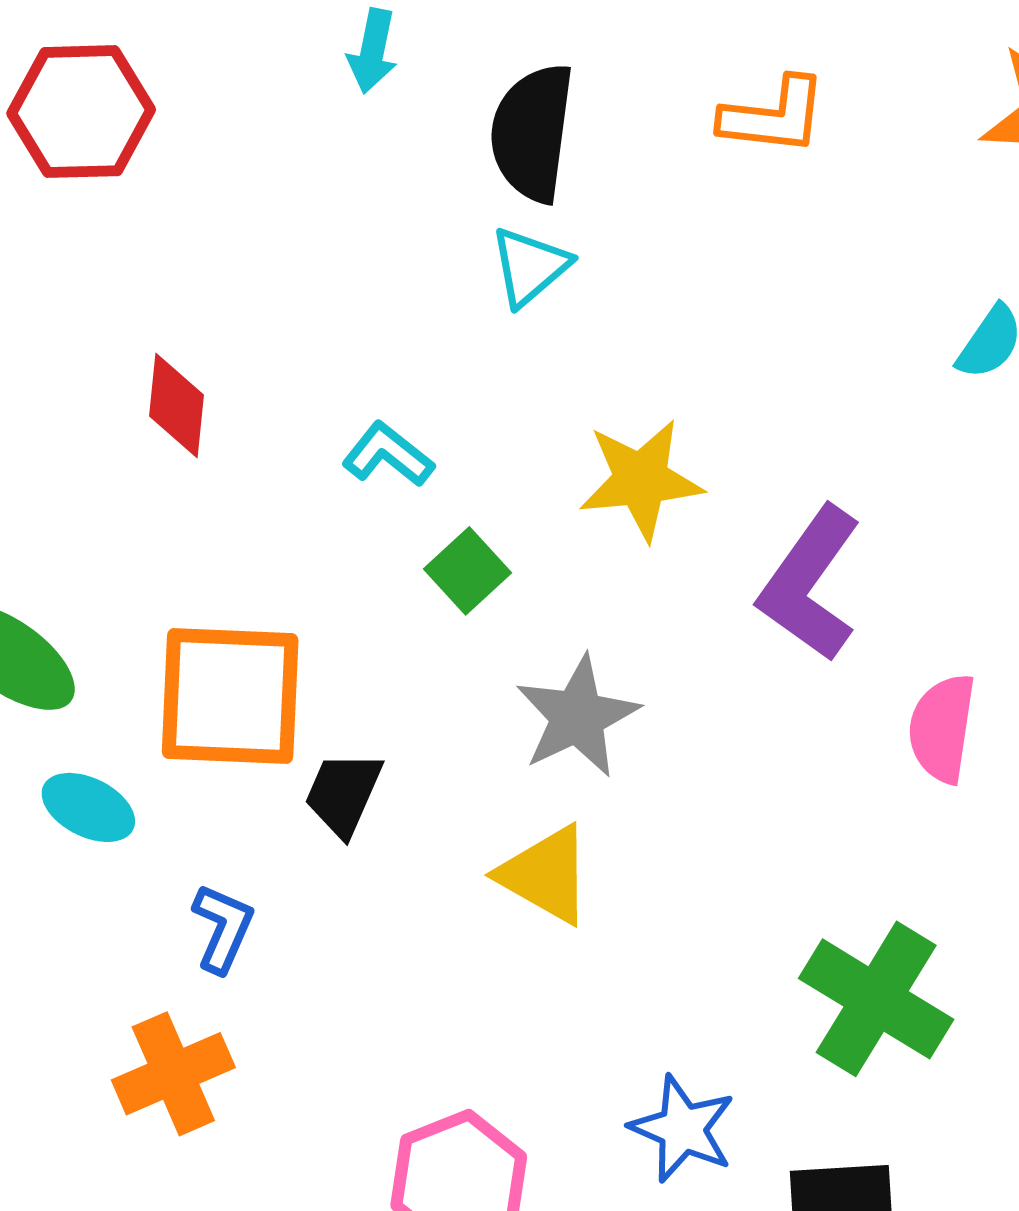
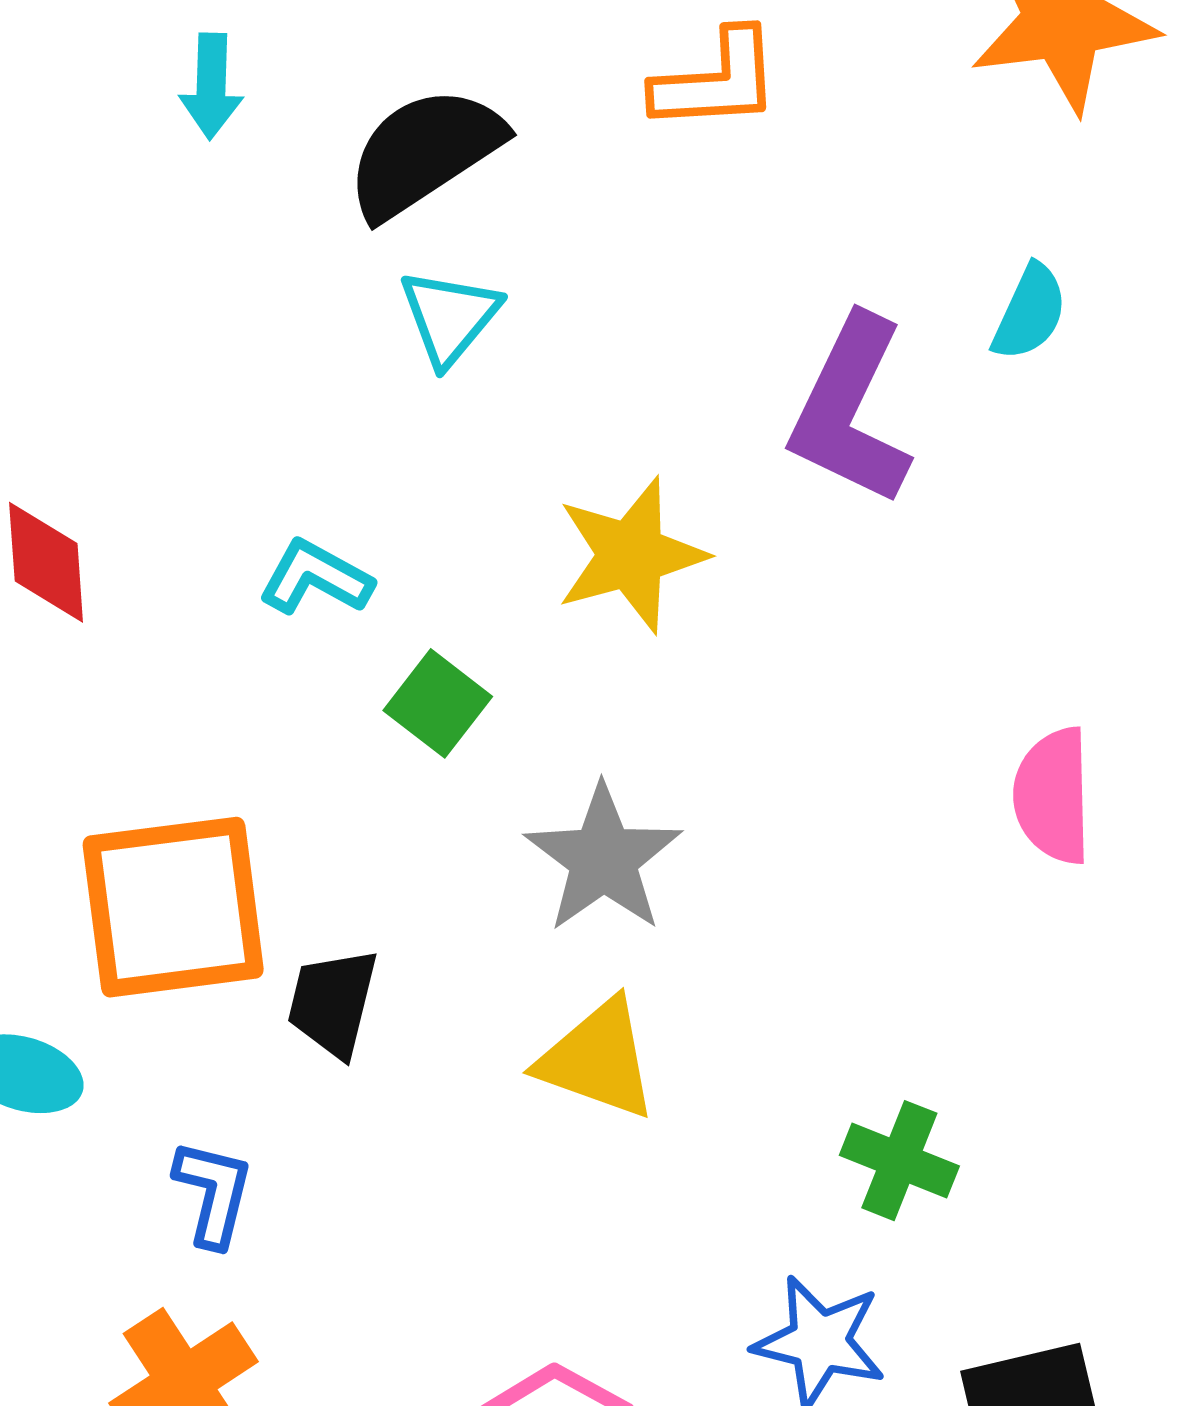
black semicircle: (532, 133) -> (424, 152), turned 59
purple L-shape: (810, 584) -> (851, 410), moved
green cross: (876, 999) -> (899, 1161), moved, size x0.6

